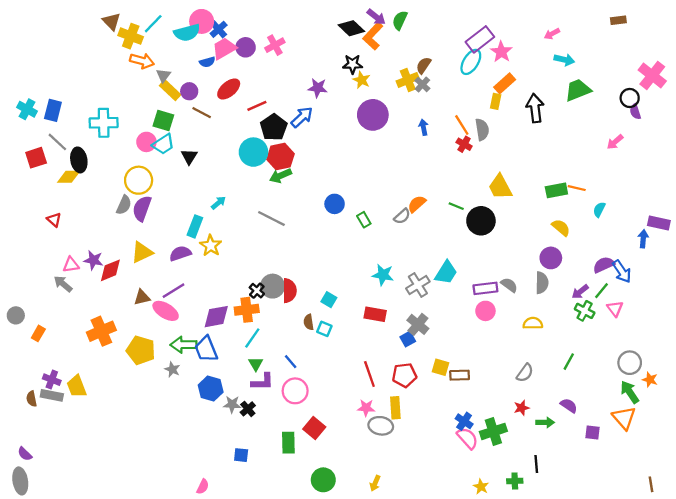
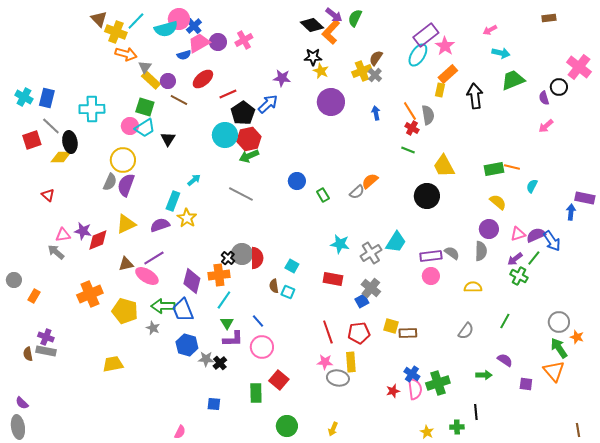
purple semicircle: (635, 112) -> (544, 98), moved
green line: (456, 206) -> (408, 150), moved
pink triangle: (615, 309) -> (518, 234), moved, turned 49
purple diamond: (216, 317) -> (192, 281), turned -65
yellow trapezoid: (77, 386) -> (113, 364), moved, turned 100
red star: (522, 408) -> (393, 391), moved
pink semicircle: (467, 438) -> (415, 389), turned 35

